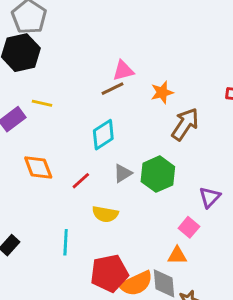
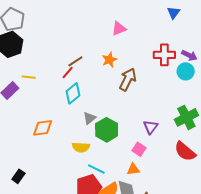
pink triangle: (123, 71) -> (119, 29), moved
orange diamond: (38, 167) -> (43, 128), moved, turned -70
green hexagon: (158, 174) -> (107, 130), moved
red line: (81, 181) -> (68, 72), moved
cyan line: (66, 242) -> (96, 169), moved, turned -60

